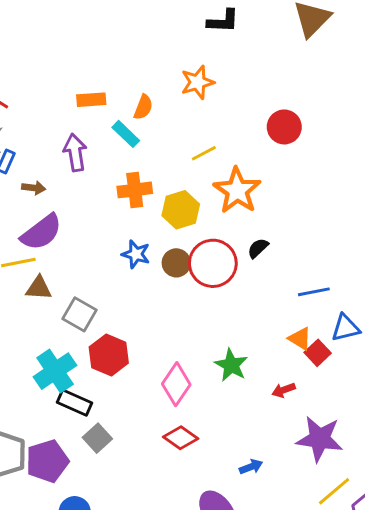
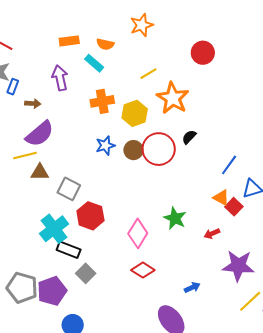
orange semicircle: (143, 107) -> (105, 44), turned 84
blue star: (136, 254) -> (105, 145), turned -30
blue line: (314, 292) -> (229, 165), turned -40

